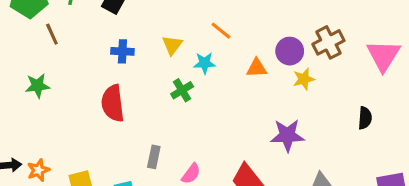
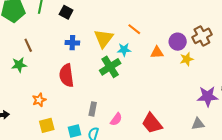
brown line: (52, 34) -> (28, 45), moved
yellow triangle: (172, 45) -> (104, 38), size x1.5
green cross: (182, 90) -> (110, 67), size x1.5
purple star: (287, 135) -> (208, 96), moved
orange star: (38, 170) -> (39, 100), moved

